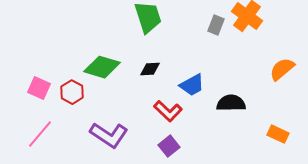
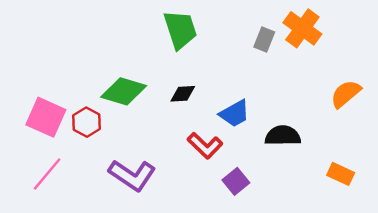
pink square: (39, 88) -> (46, 117), size x1.4
purple square: (169, 146) -> (236, 181), moved

